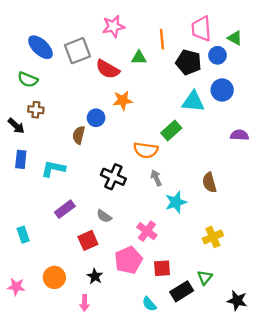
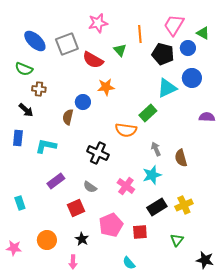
pink trapezoid: (201, 29) -> (174, 25), turned 35
green triangle: (139, 58) -> (120, 50), turned 48
cyan triangle: (193, 102) -> (167, 88), turned -30
brown cross: (36, 110) -> (39, 89), moved
black arrow: (16, 126) -> (26, 110), moved
gray arrow: (156, 178) -> (156, 149), moved
pink cross: (147, 231) -> (126, 186), moved
black rectangle: (182, 291) -> (157, 207), moved

